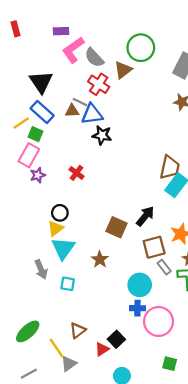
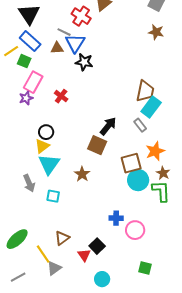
brown triangle: (72, 111) -> (57, 48), moved
blue triangle: (92, 114) -> (75, 43), turned -50
pink rectangle: (29, 155) -> (33, 82), moved
black arrow: (145, 216) -> (108, 126), moved
gray rectangle: (164, 267) -> (140, 125), moved
cyan circle: (140, 285) -> (138, 180), moved
pink circle: (159, 321) -> (135, 230), size x0.7
red triangle: (102, 349) -> (84, 255), turned -32

